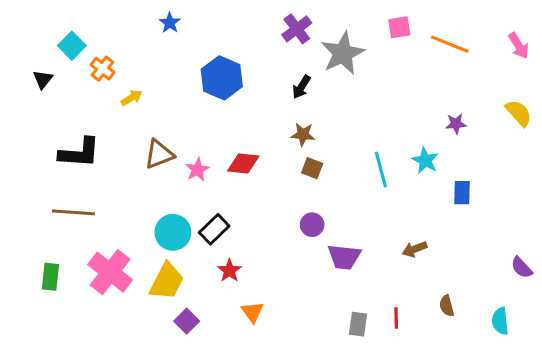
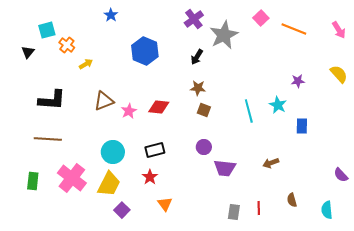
pink square: (399, 27) -> (261, 18), turned -35
cyan square: (72, 46) -> (47, 30), turned 30
black rectangle: (214, 229) -> (155, 150), moved, turned 30

